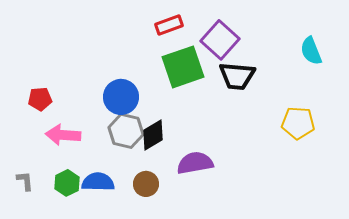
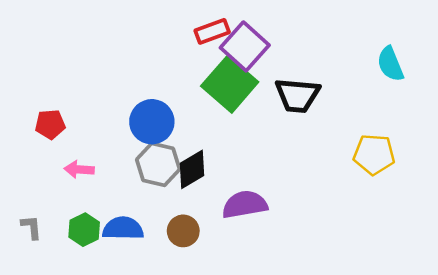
purple square: (220, 40) -> (245, 46), moved
green square: (183, 67) -> (230, 84), turned -30
pink arrow: (63, 135) -> (79, 169), size x0.7

